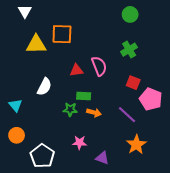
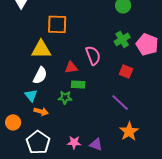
yellow triangle: (36, 44) -> (41, 49), moved
red triangle: (76, 70) -> (71, 67), moved
pink pentagon: (151, 99) -> (147, 44), moved
cyan triangle: (15, 105) -> (31, 95), moved
orange arrow: (94, 113) -> (41, 111), moved
pink star: (80, 142) -> (74, 142), moved

